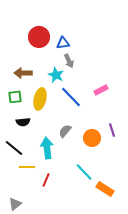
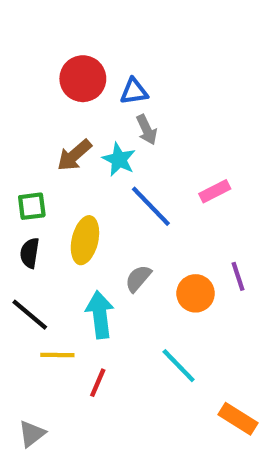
brown arrow: (23, 73) -> (74, 155), moved, turned -42
yellow ellipse: (40, 99) -> (85, 240), moved
black semicircle: (23, 122) -> (30, 253), moved, turned 104
orange rectangle: (105, 189) -> (238, 419), moved

